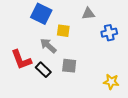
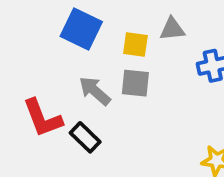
yellow square: (63, 31) -> (135, 44), moved
gray square: (69, 66) -> (135, 83), moved

